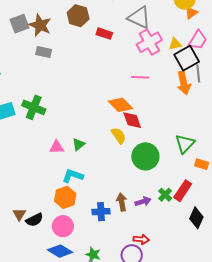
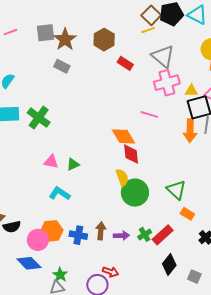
yellow semicircle: (119, 136) -> (122, 177), moved
green triangle: (185, 144) -> (176, 190), turned -45
orange hexagon: (65, 197) -> (52, 231), moved

